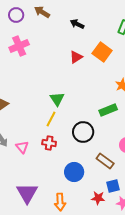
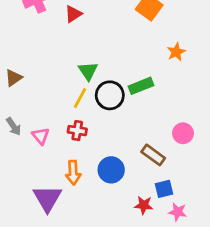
red triangle: (76, 57) -> (73, 14), moved
green rectangle: (108, 110) -> (141, 86), moved
black circle: (83, 132) -> (110, 95), moved
orange arrow: (60, 202) -> (73, 173), moved

